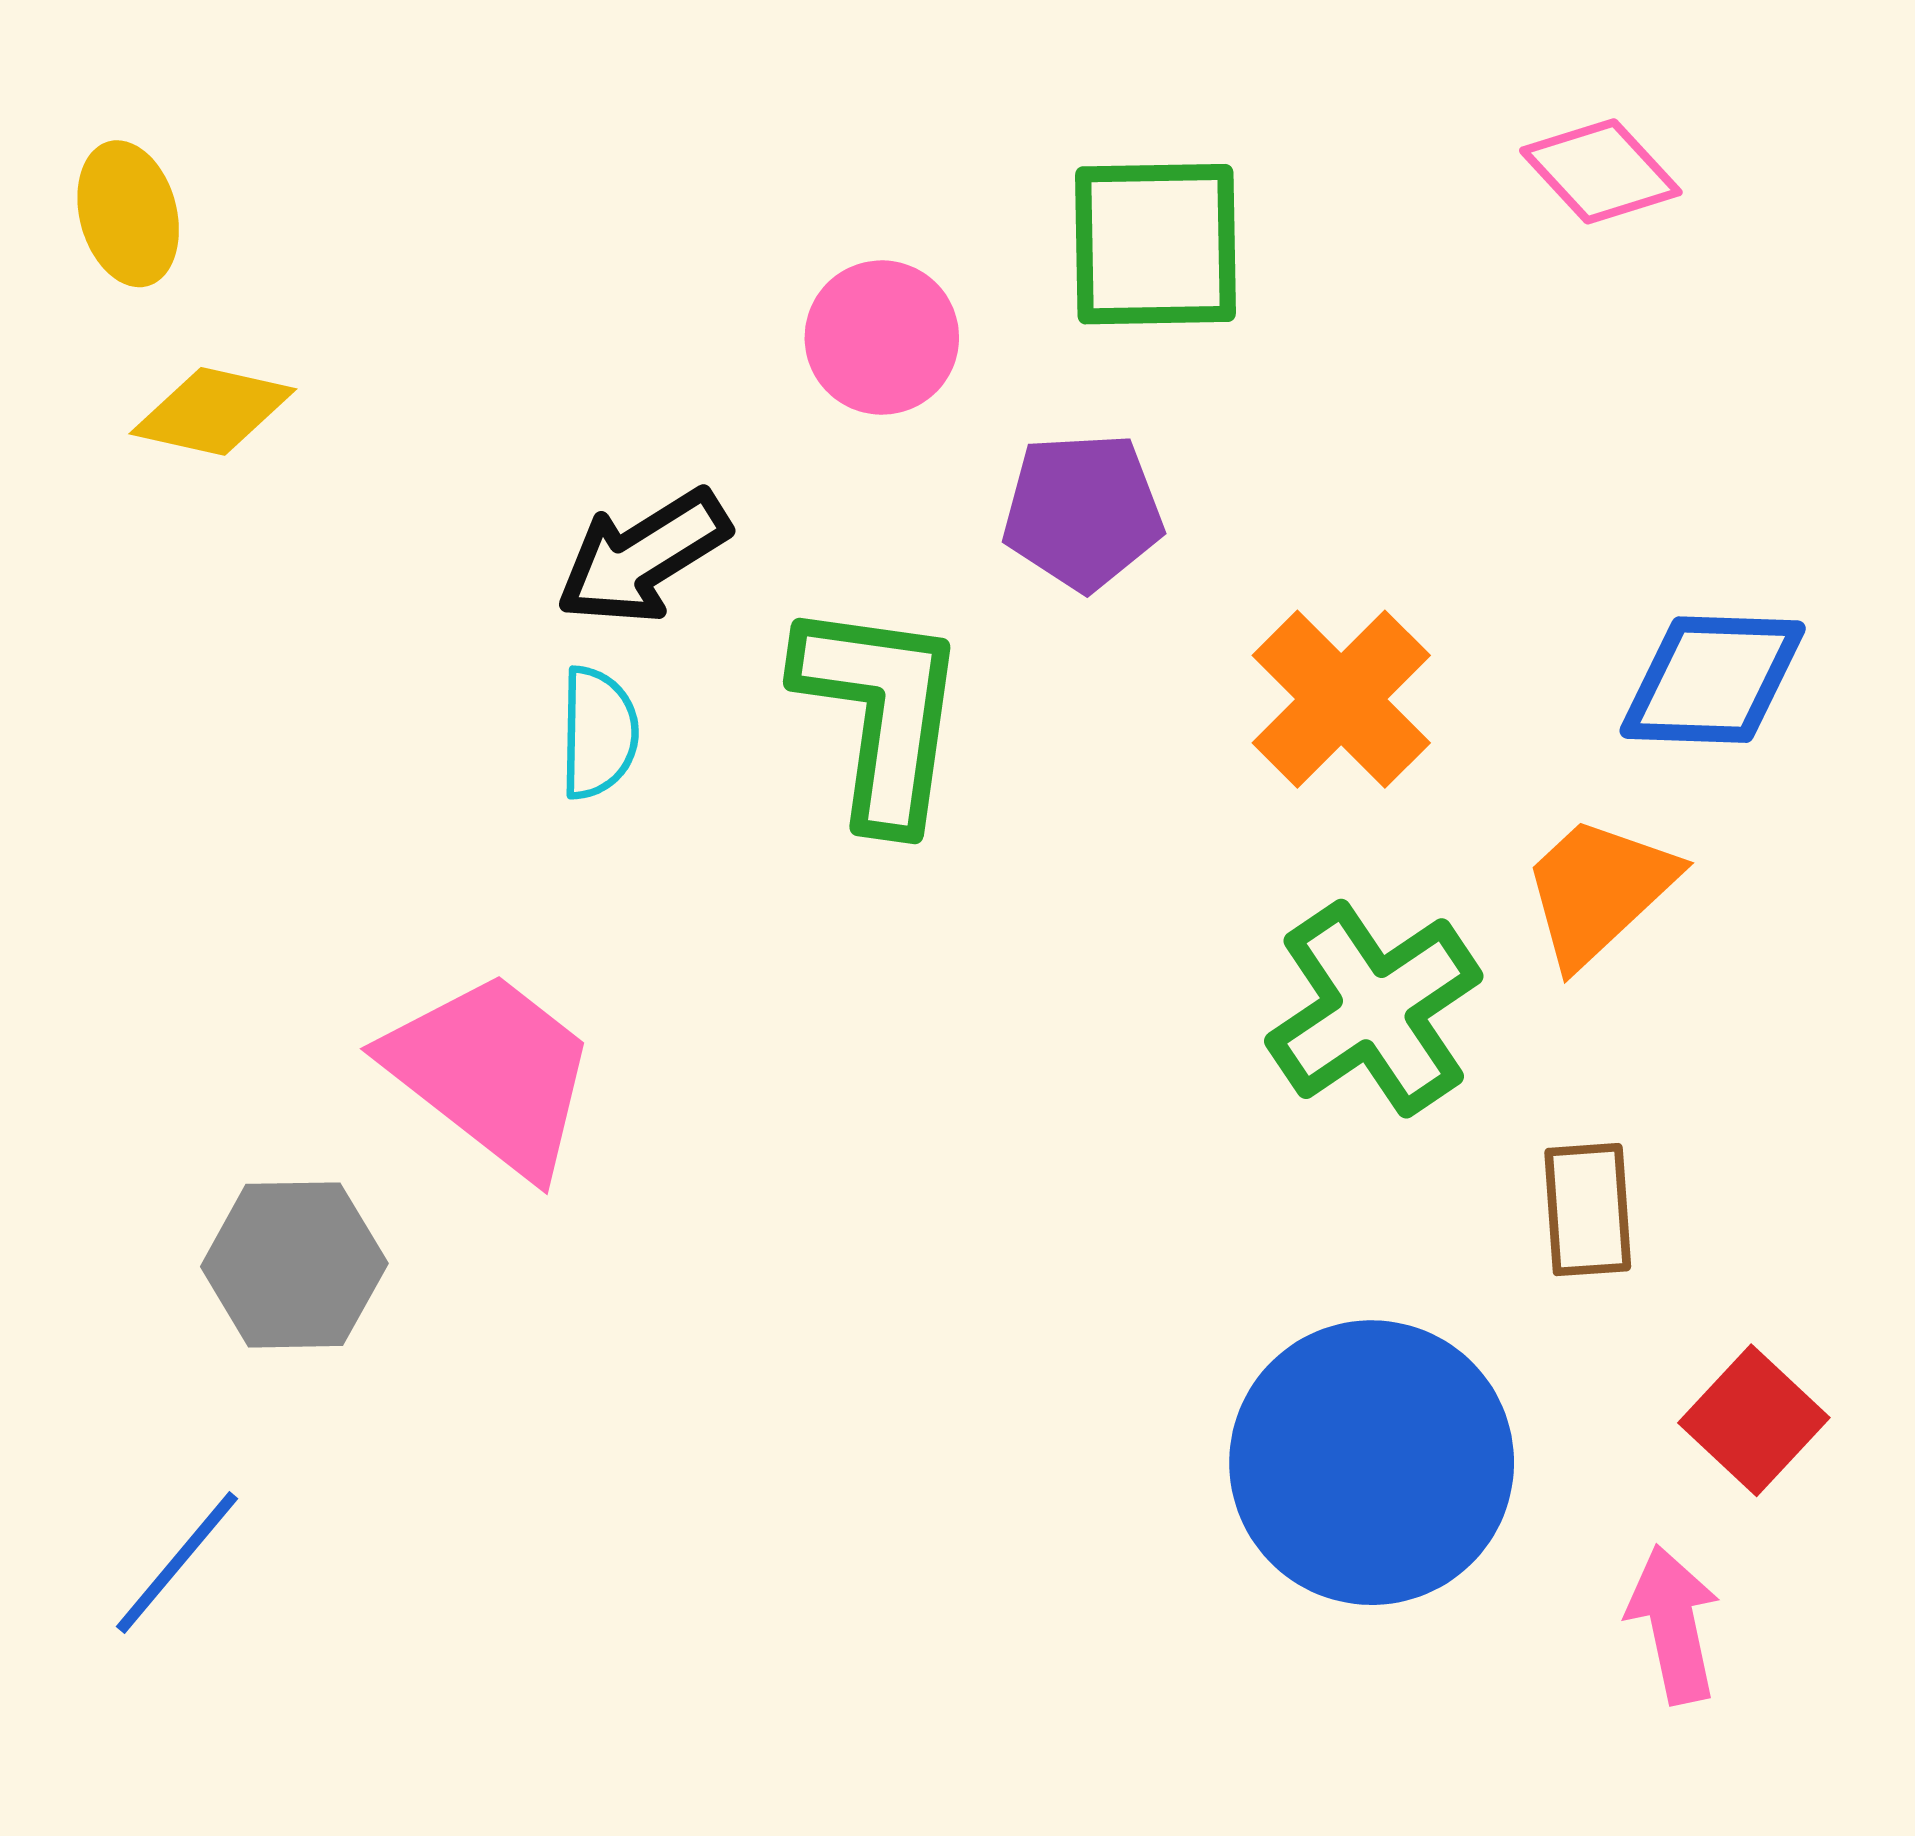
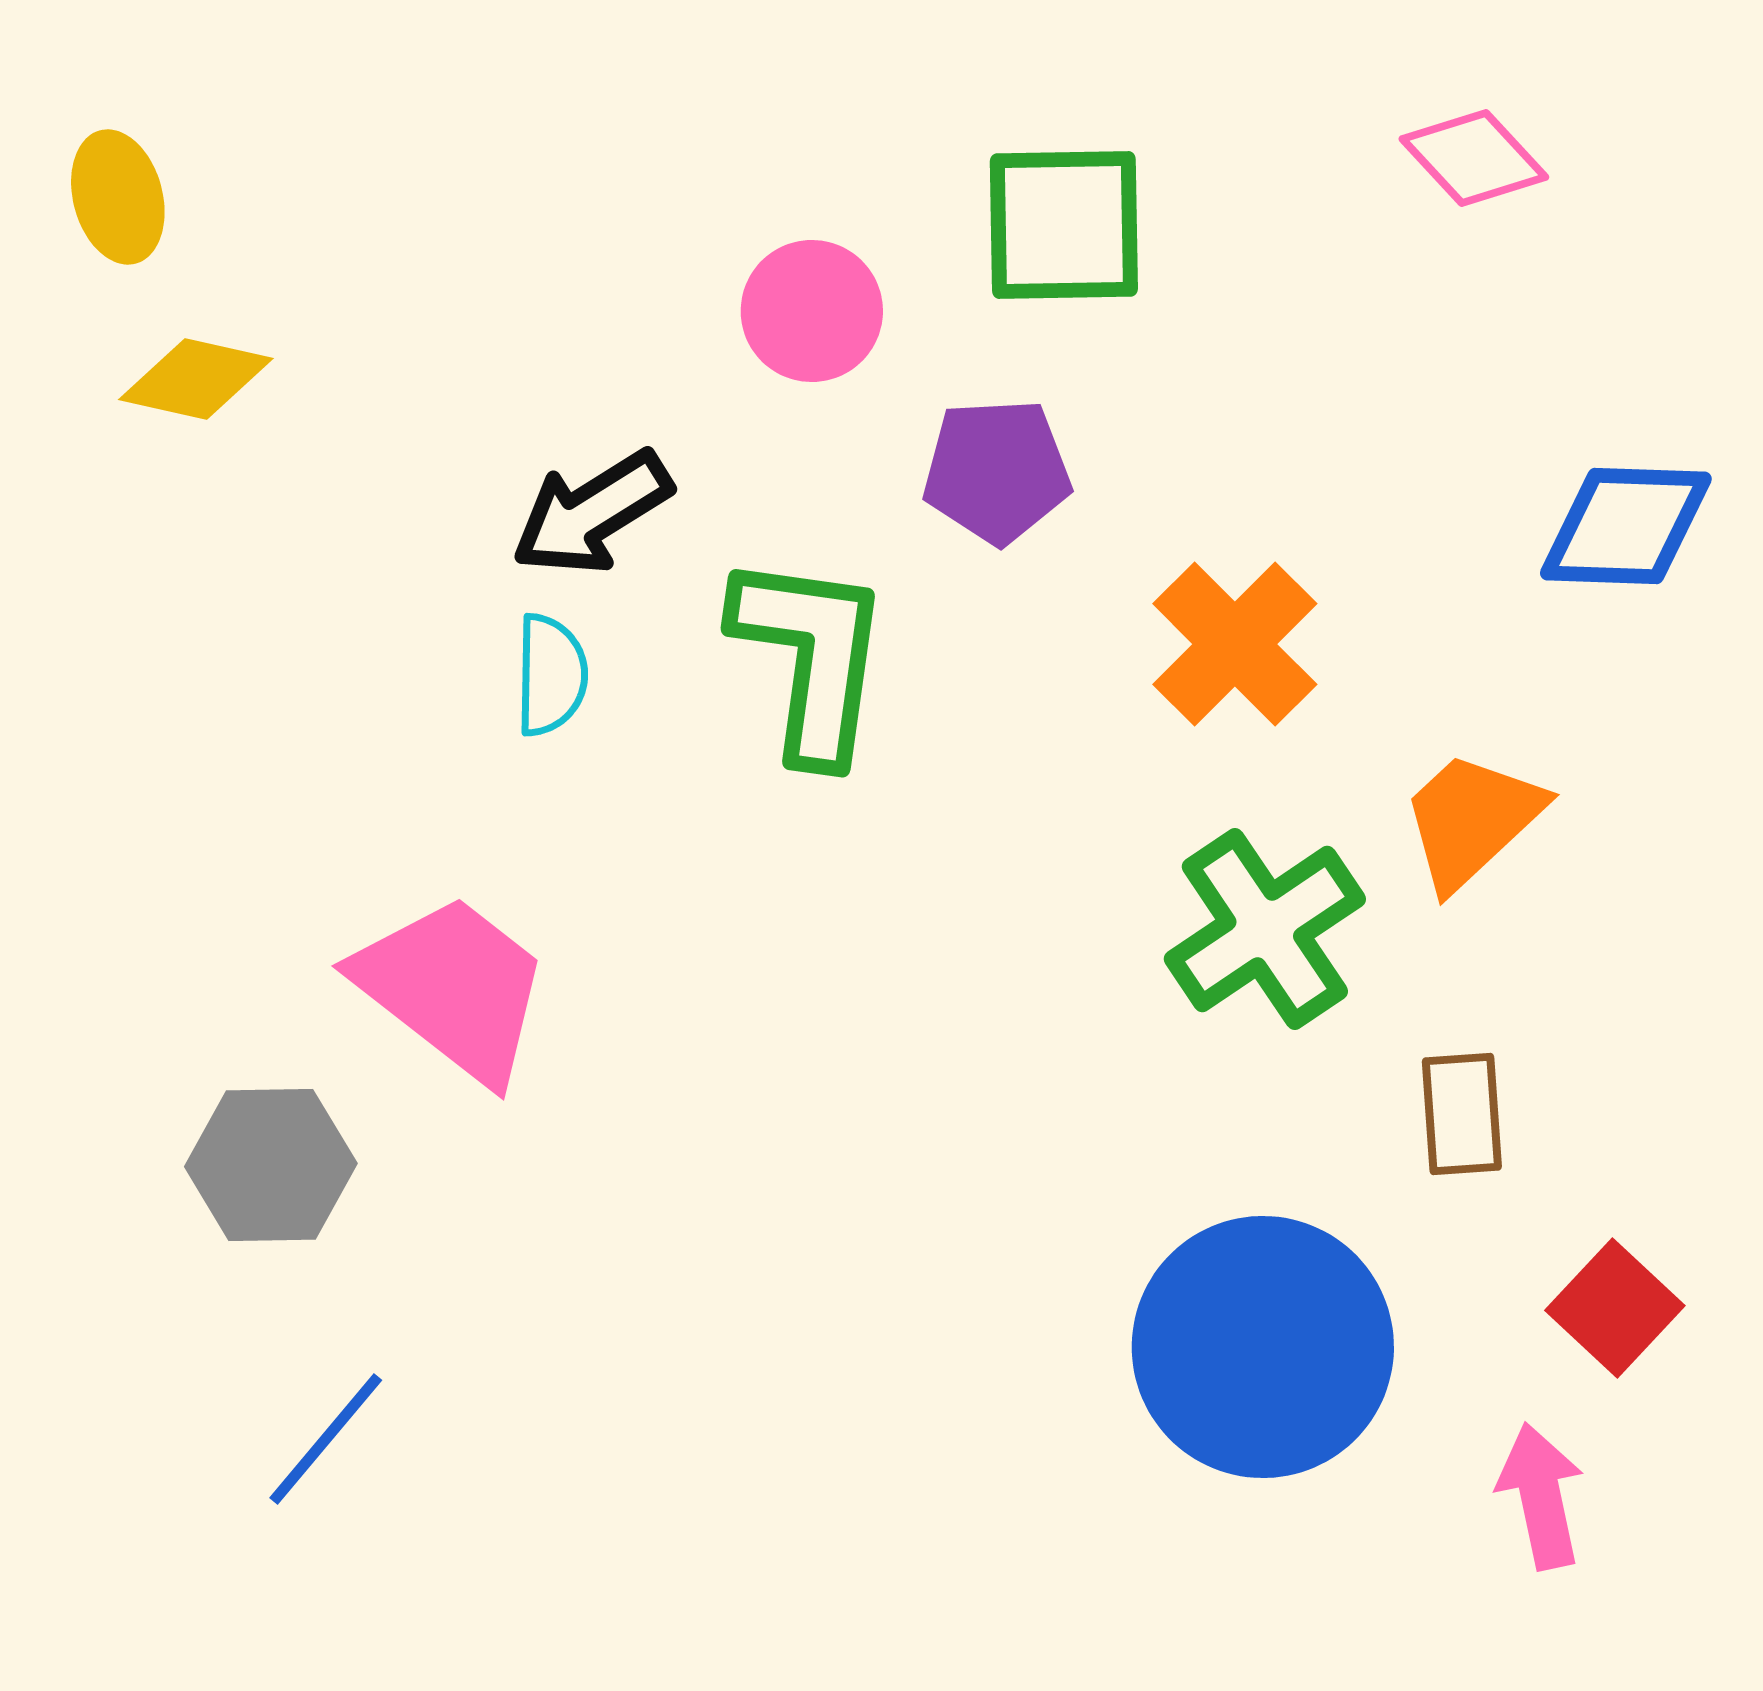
blue diamond: (1713, 680) -> (1626, 526), moved
blue line: (177, 1563) -> (326, 1439), moved

